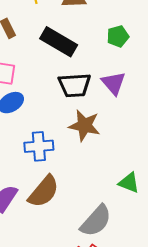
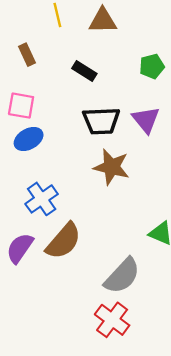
black rectangle: (59, 42) -> (84, 71), size x0.6
blue cross: (39, 146) -> (42, 199), moved, turned -32

